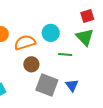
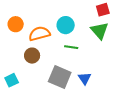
green line: (65, 55) -> (71, 47), moved
brown circle: (31, 64) -> (32, 56), moved

